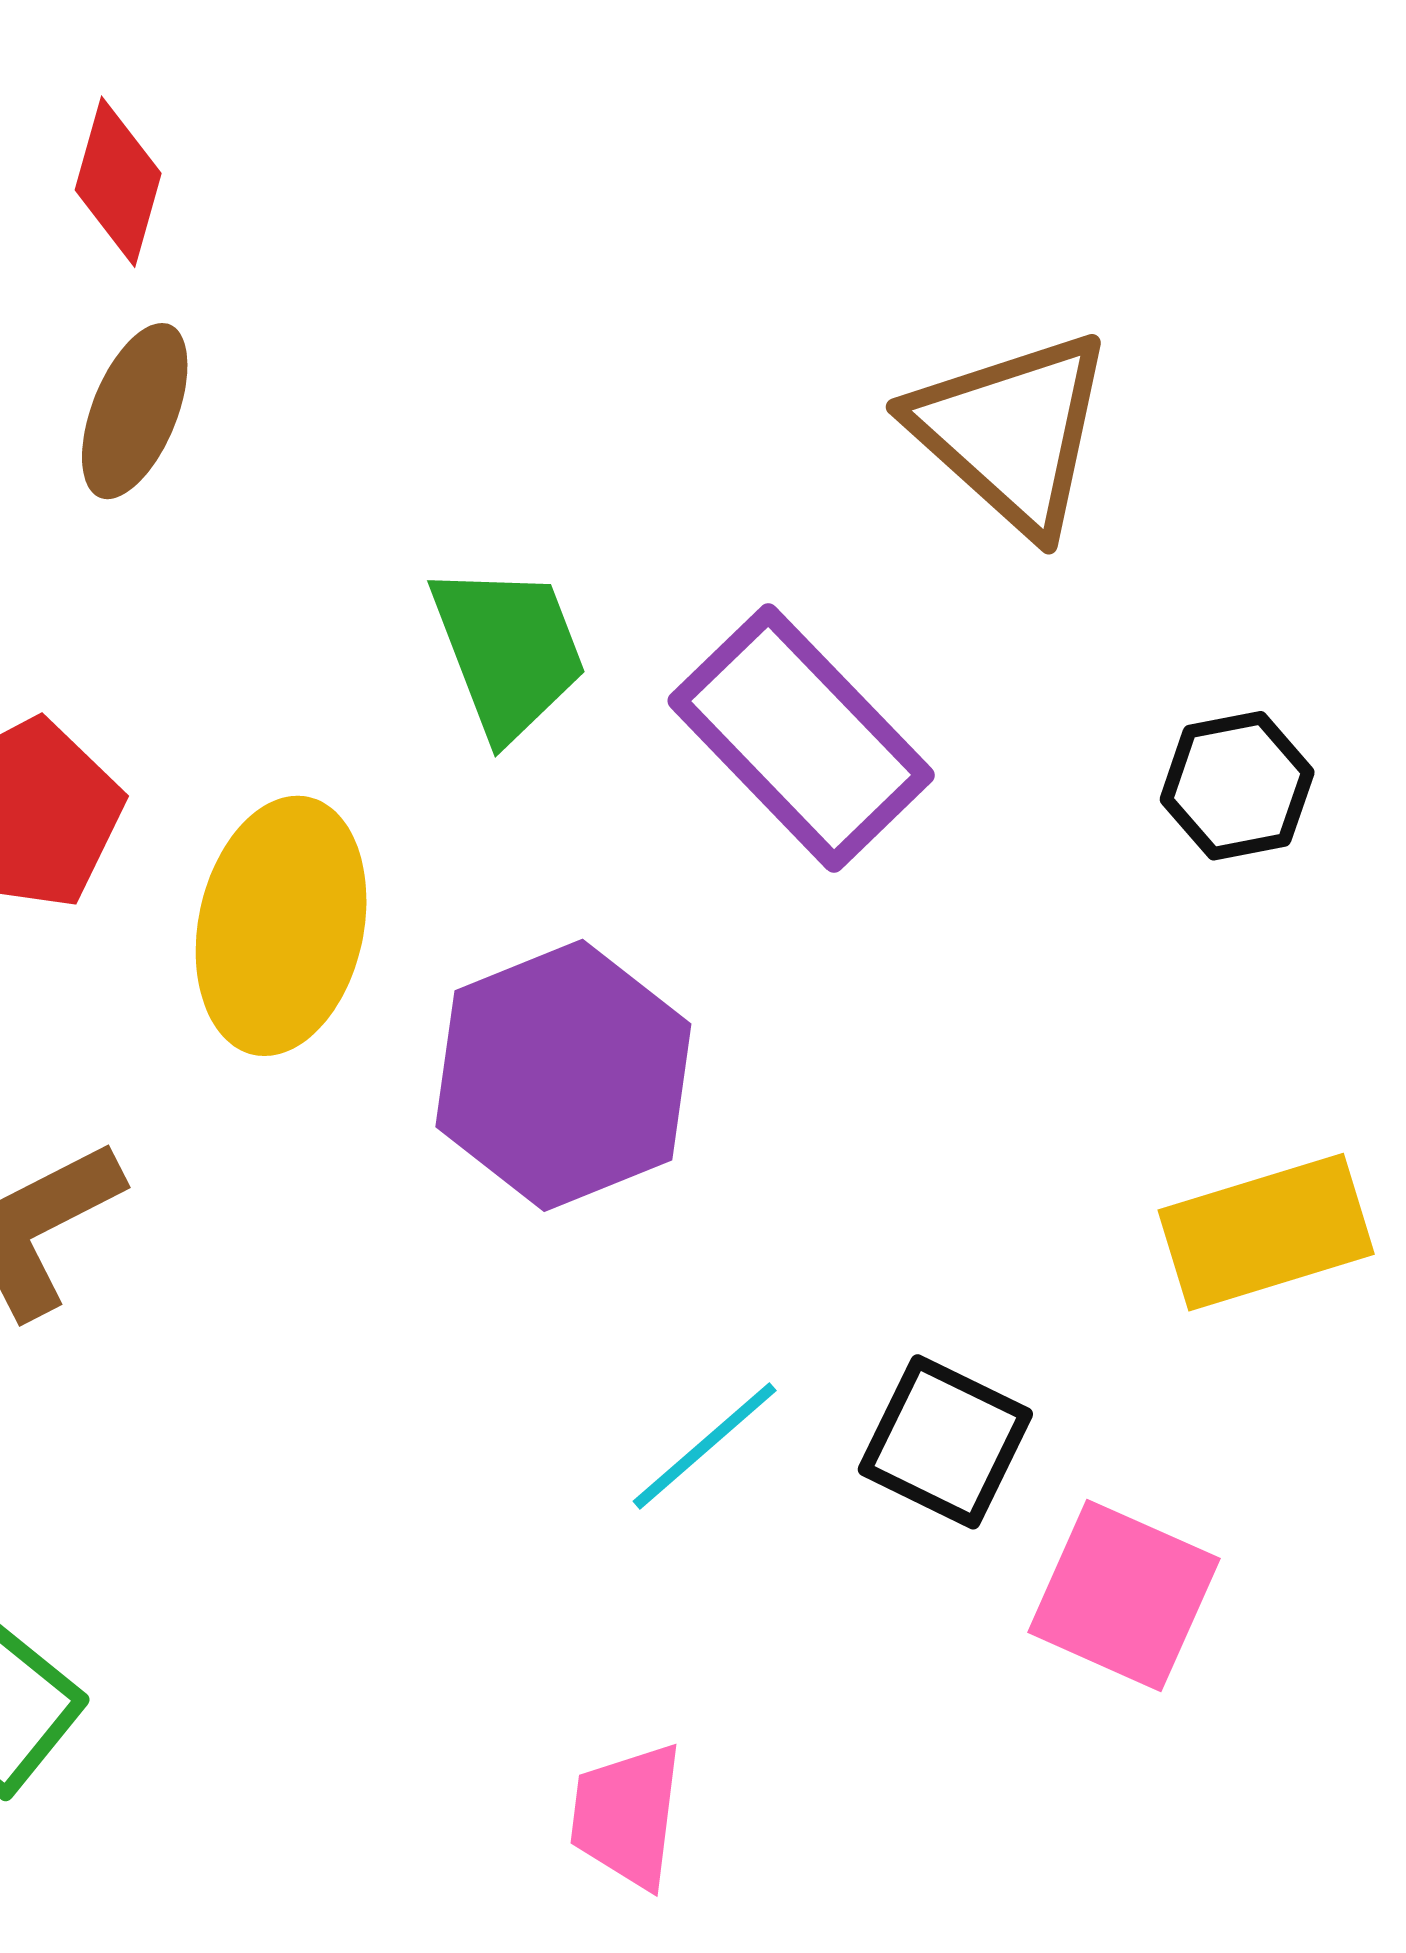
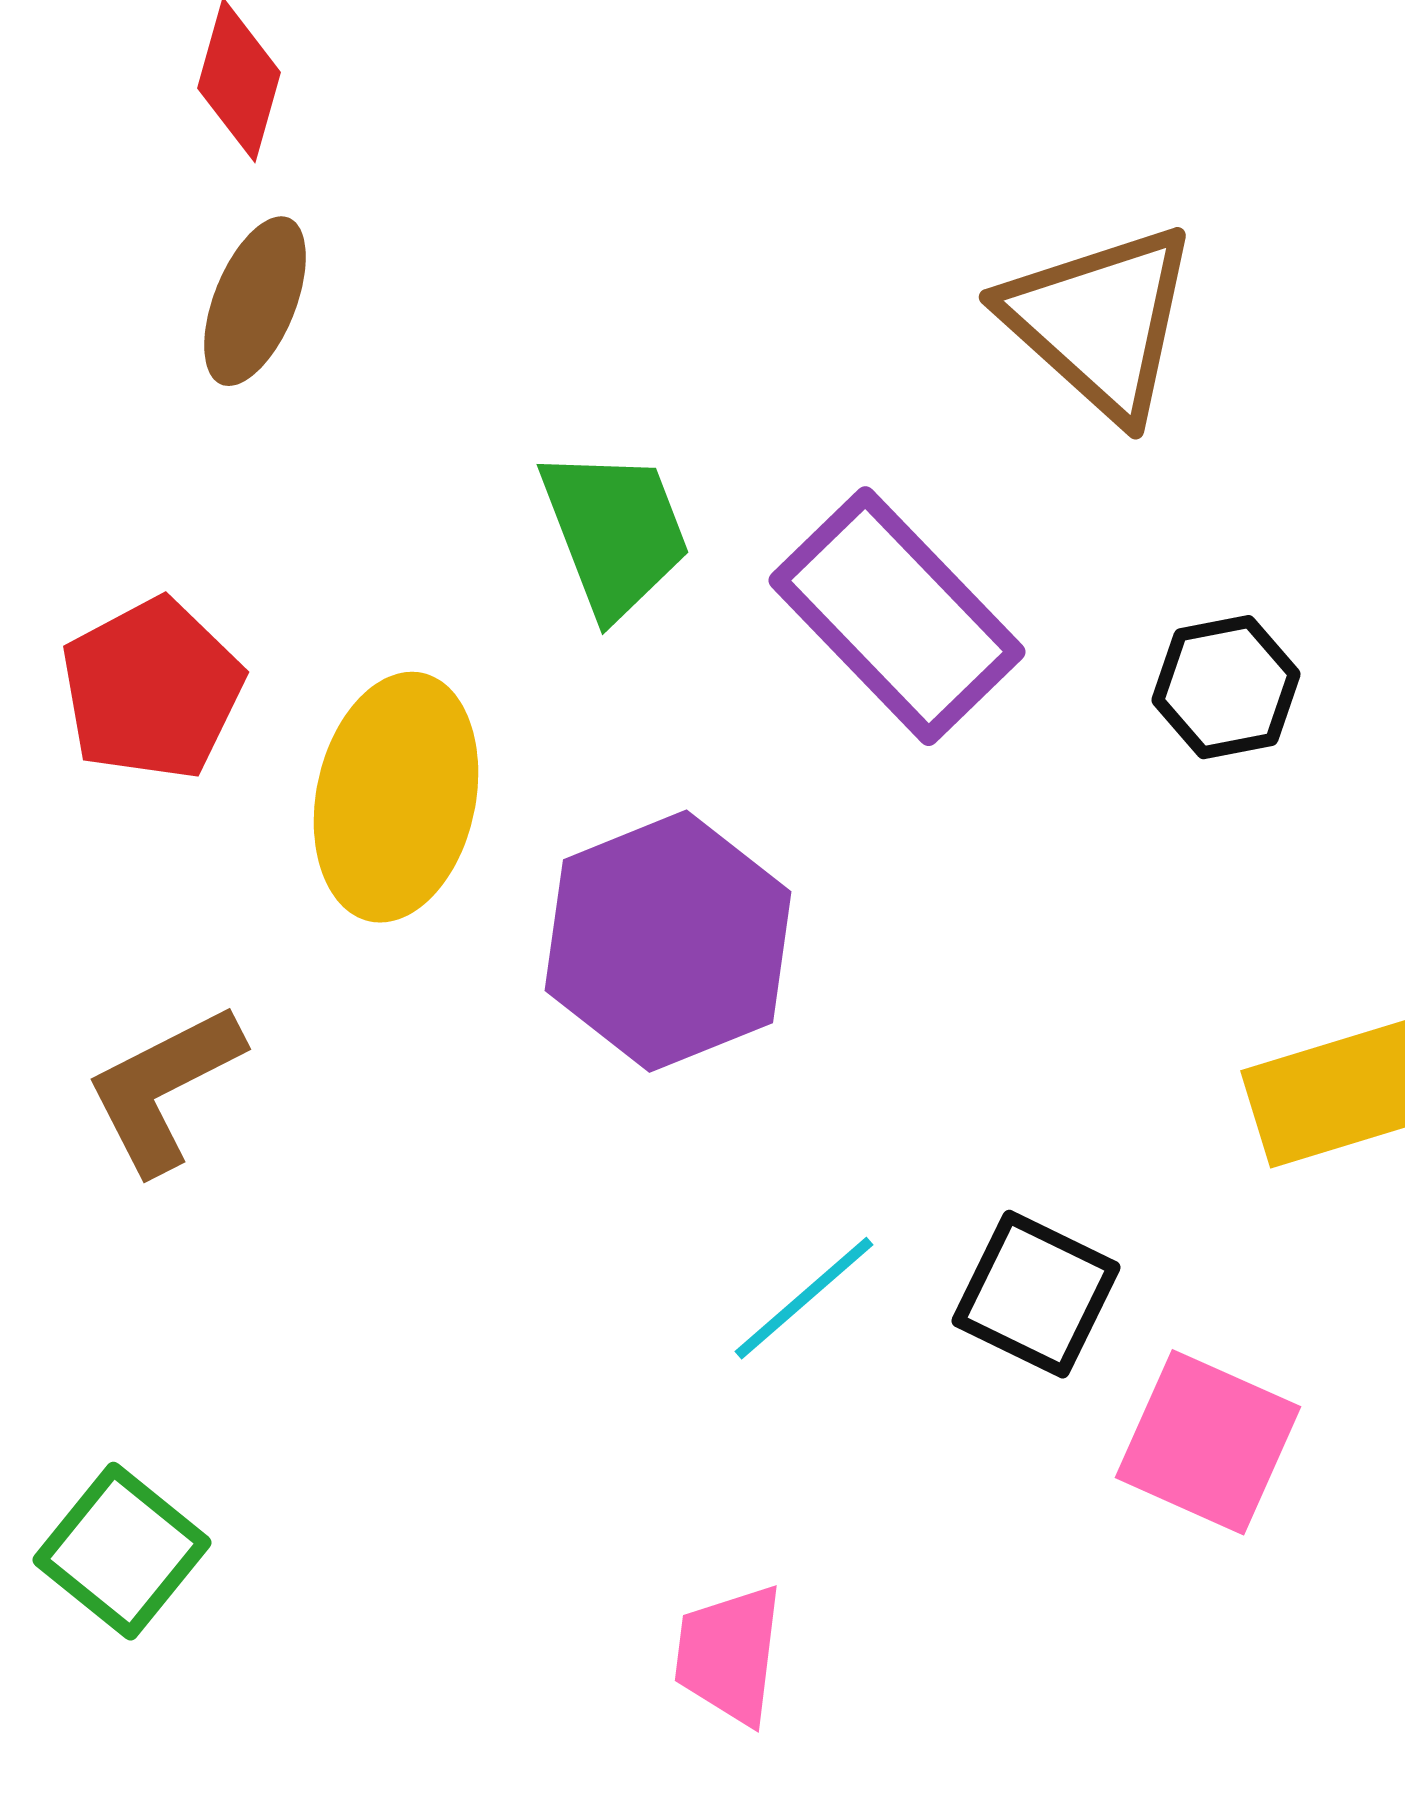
black hexagon: (1237, 786) -> (1226, 687), moved

